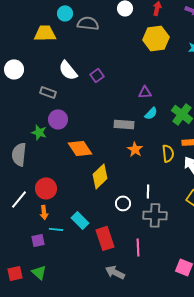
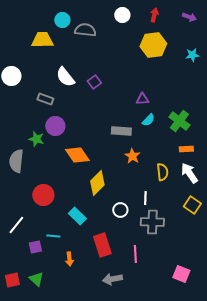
yellow semicircle: (168, 153) -> (162, 172), moved
white line: (19, 199) -> (16, 225), moved
orange arrow: (44, 212) -> (69, 259), moved
cyan rectangle: (80, 220) -> (77, 216), moved
gray arrow: (115, 272) -> (112, 279), turned -36

